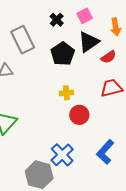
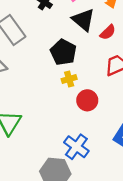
black triangle: (89, 42) -> (83, 20), turned -35
black pentagon: (63, 54) -> (63, 52), moved

